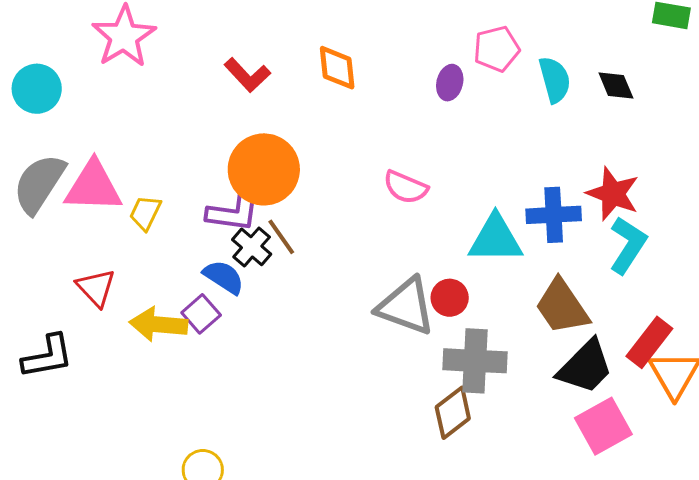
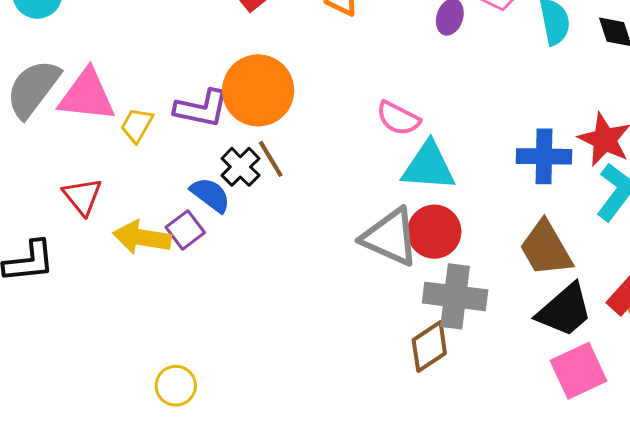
purple L-shape: (233, 213) -> (201, 108), moved
cyan triangle: (496, 239) -> (429, 166), moved
red circle: (450, 298) -> (434, 232), size x1.4

